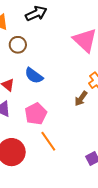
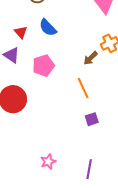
orange line: (48, 141) -> (83, 88), moved

